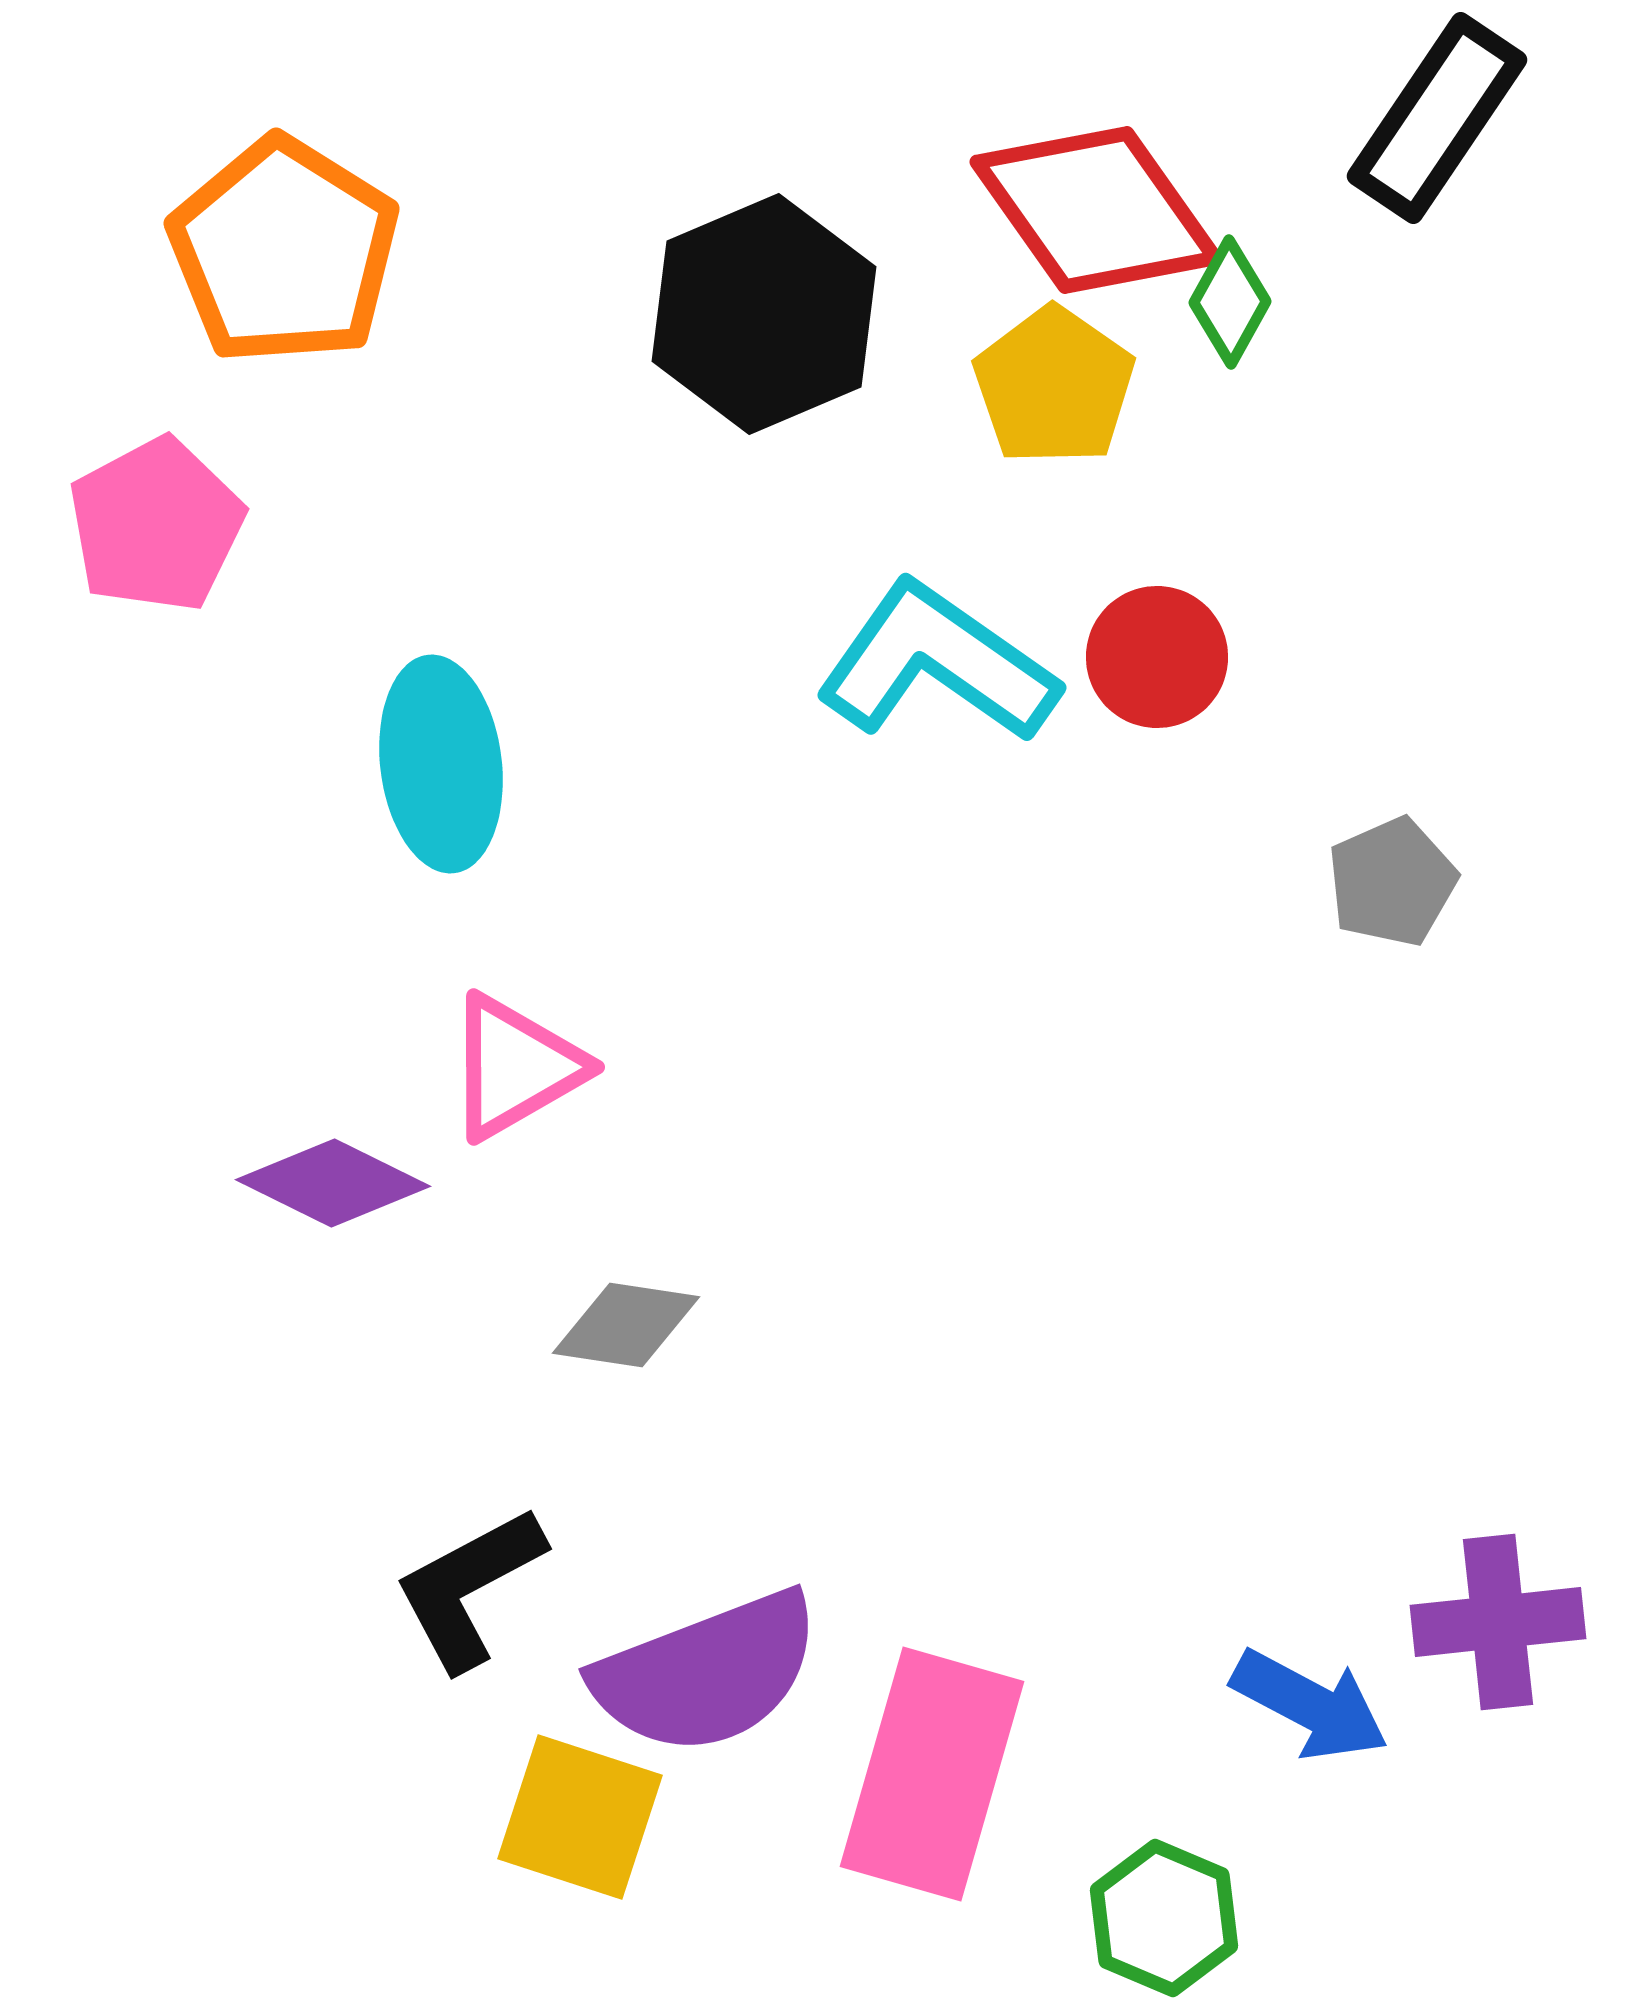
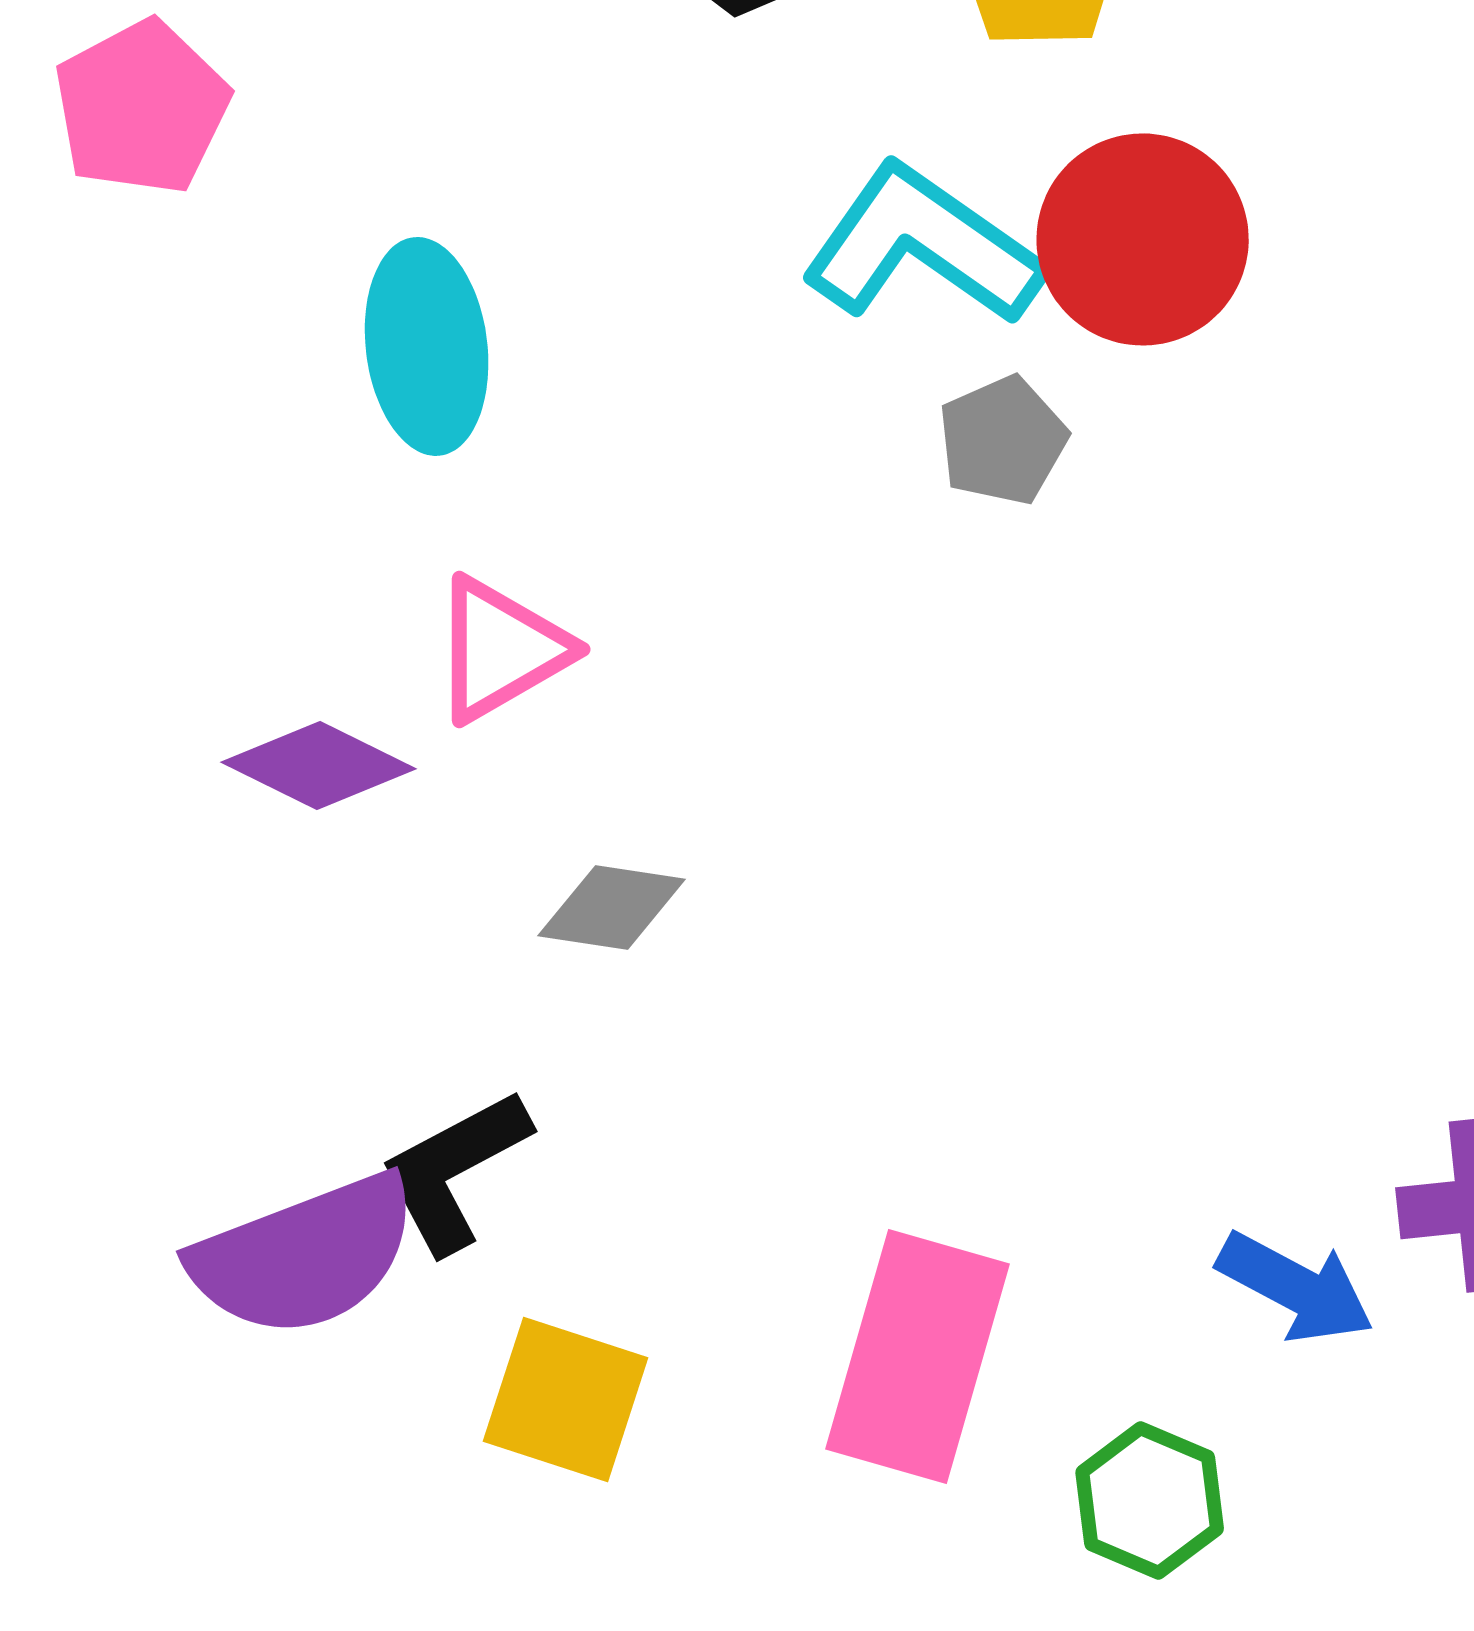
red circle: (1157, 657) -> (1143, 239), size x1.5
gray pentagon: (1392, 882) -> (1003, 440), moved
purple semicircle: (707, 1673) -> (305, 1255), moved

